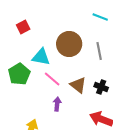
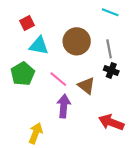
cyan triangle: (41, 57) -> (39, 46), moved
black cross: (101, 87) -> (111, 70), moved
purple arrow: (57, 104) -> (64, 106), size x1.5

